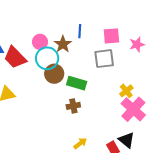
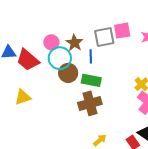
blue line: (80, 31) -> (91, 56), moved
gray square: (104, 59) -> (104, 37), moved
brown cross: (73, 106) -> (90, 103), size x1.6

